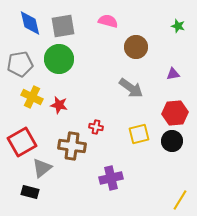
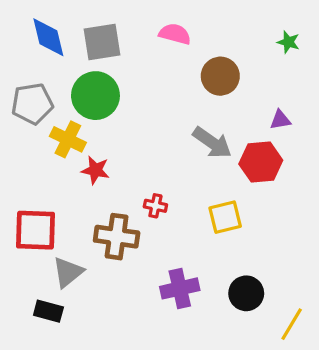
yellow cross: (32, 97) -> (68, 139), moved
red hexagon: (175, 113) -> (261, 162), moved
black circle: (172, 141) -> (246, 293), moved
red square: (22, 142) -> (36, 230), turned 32

